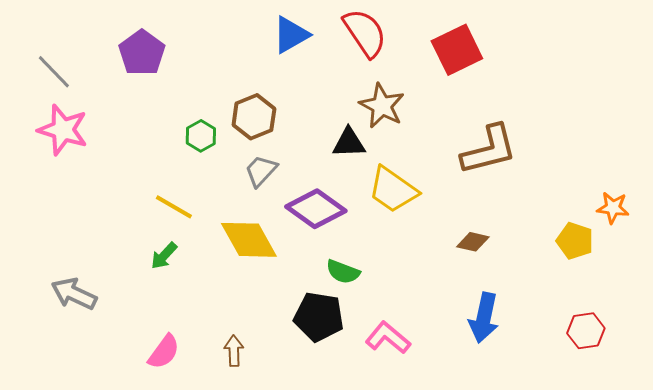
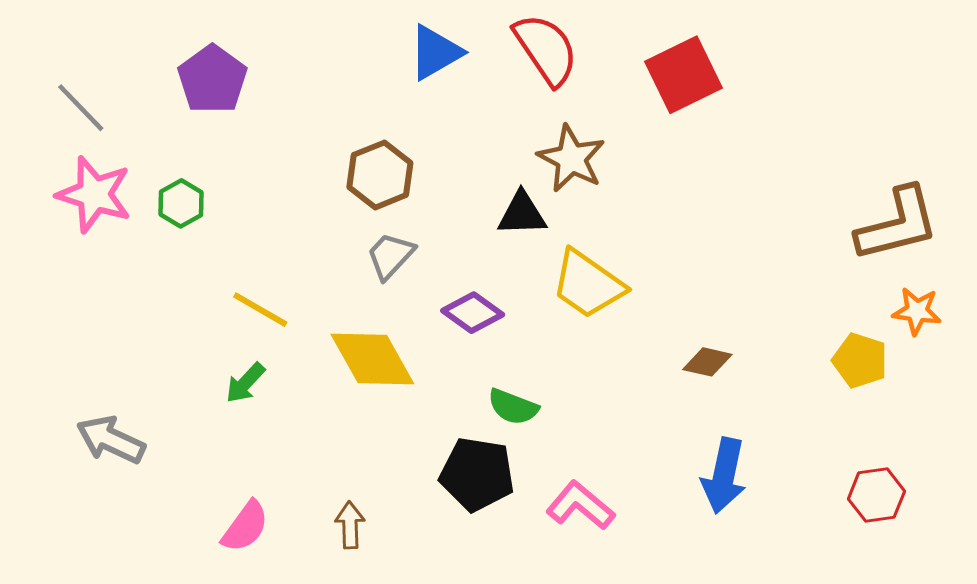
green hexagon: (201, 136) -> (181, 203), moved
brown L-shape: (489, 150) -> (897, 224), moved
purple diamond: (316, 209) -> (473, 313), size x0.7

